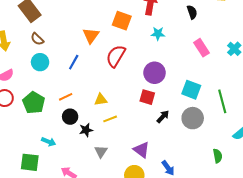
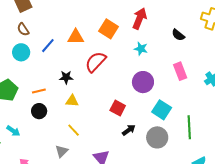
black semicircle: (192, 12) -> (178, 35), turned 136
orange triangle: (91, 36) -> (76, 37), turned 42
blue line: (74, 62) -> (48, 46), moved
purple circle: (155, 73) -> (143, 82), moved
yellow line: (110, 119) -> (74, 130), moved, turned 56
black star: (86, 130) -> (66, 77), moved

